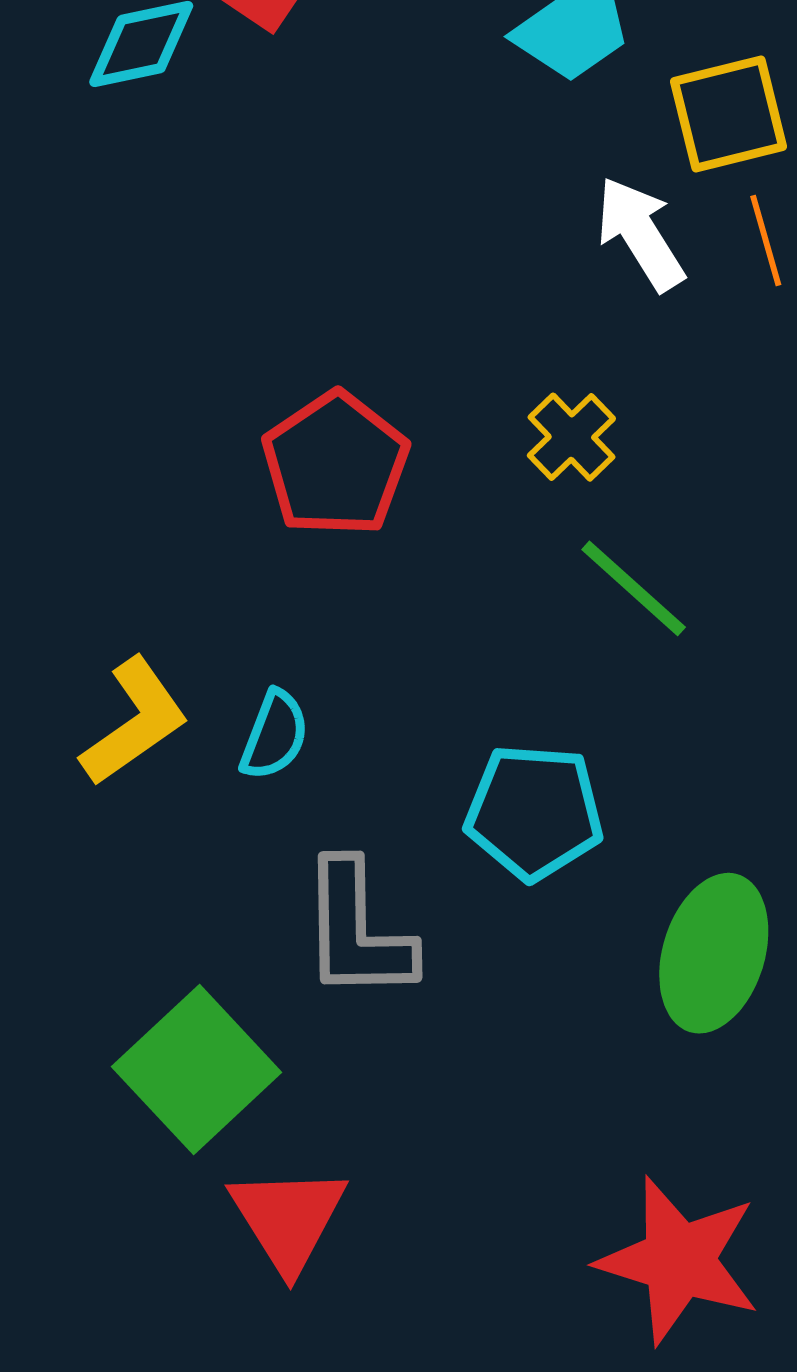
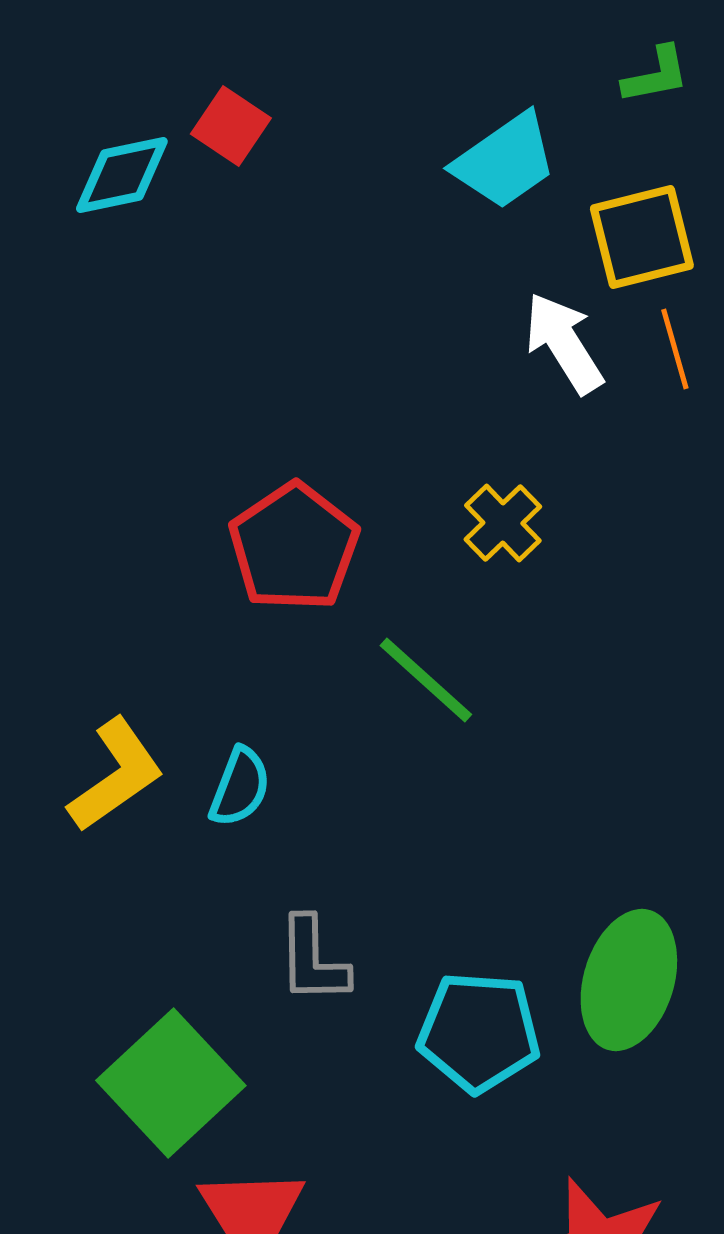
green line: (634, 588) -> (426, 680), moved
cyan pentagon: (534, 812) -> (479, 1032), moved
gray L-shape: (357, 931) -> (313, 960), size x0.7

